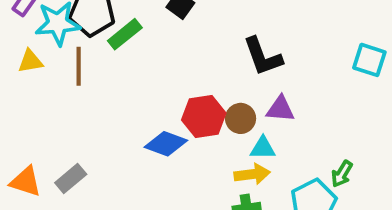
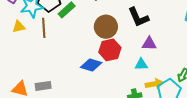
brown circle: (241, 118) -> (106, 27), moved, size x1.5
yellow arrow: (252, 174) -> (154, 84), moved
gray rectangle: (71, 178) -> (43, 86), turned 35

